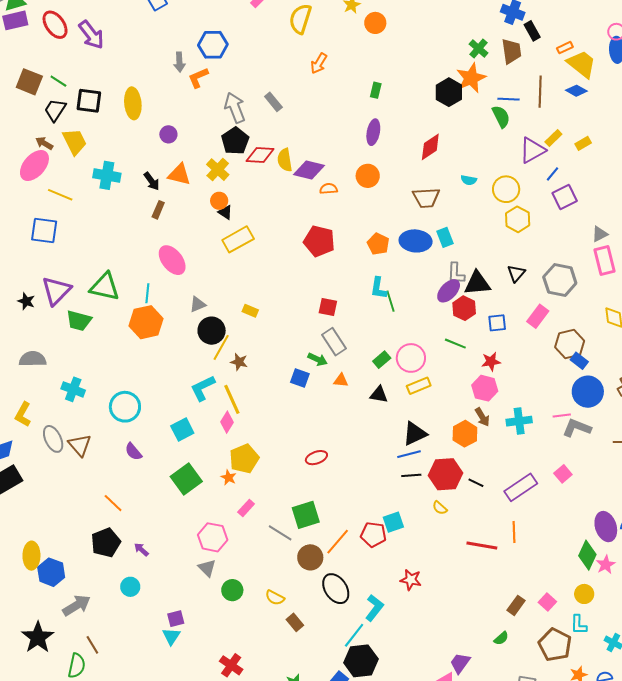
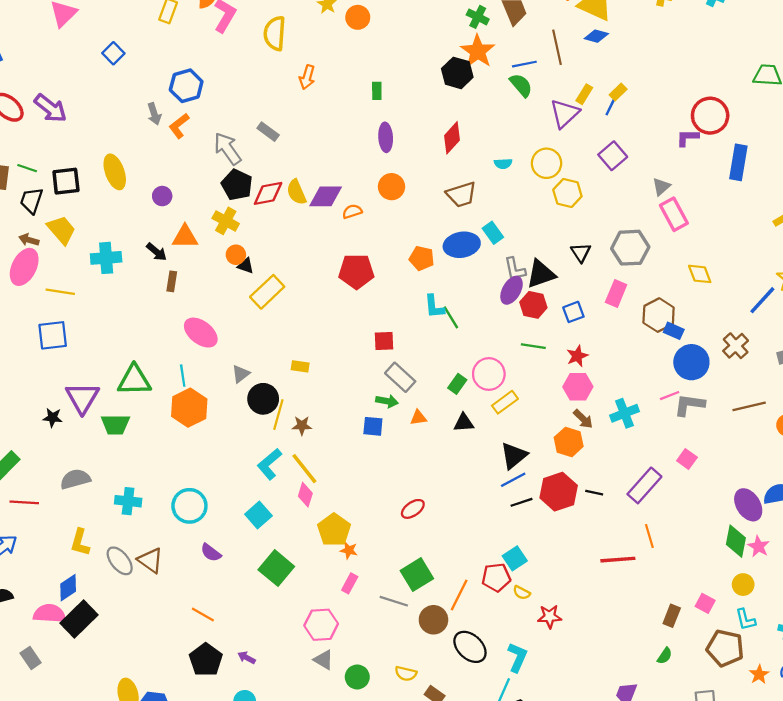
blue line: (552, 174) -> (610, 107), moved
orange star: (229, 477) -> (349, 550), moved
yellow semicircle: (440, 508) -> (522, 593), moved

